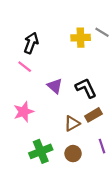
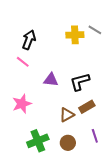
purple triangle: (55, 86) -> (51, 80), turned -35
black L-shape: (86, 88) -> (80, 82), turned -80

